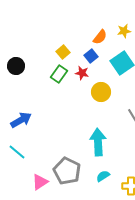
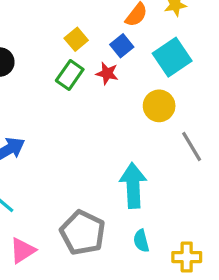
yellow circle: (101, 92) -> (159, 106), moved
cyan semicircle: (103, 176) -> (141, 241), turned -72
pink triangle: (40, 182) -> (23, 251), moved

